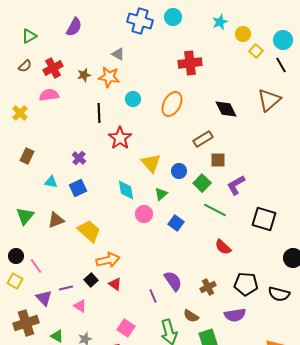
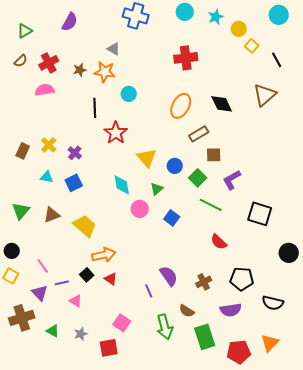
cyan circle: (173, 17) -> (185, 12), moved
cyan circle: (283, 40) -> (279, 15), moved
orange ellipse: (172, 104) -> (181, 106), moved
yellow cross: (20, 113) -> (49, 145), moved
pink line: (36, 266) -> (43, 266), moved
black semicircle: (279, 294) -> (273, 303), moved

